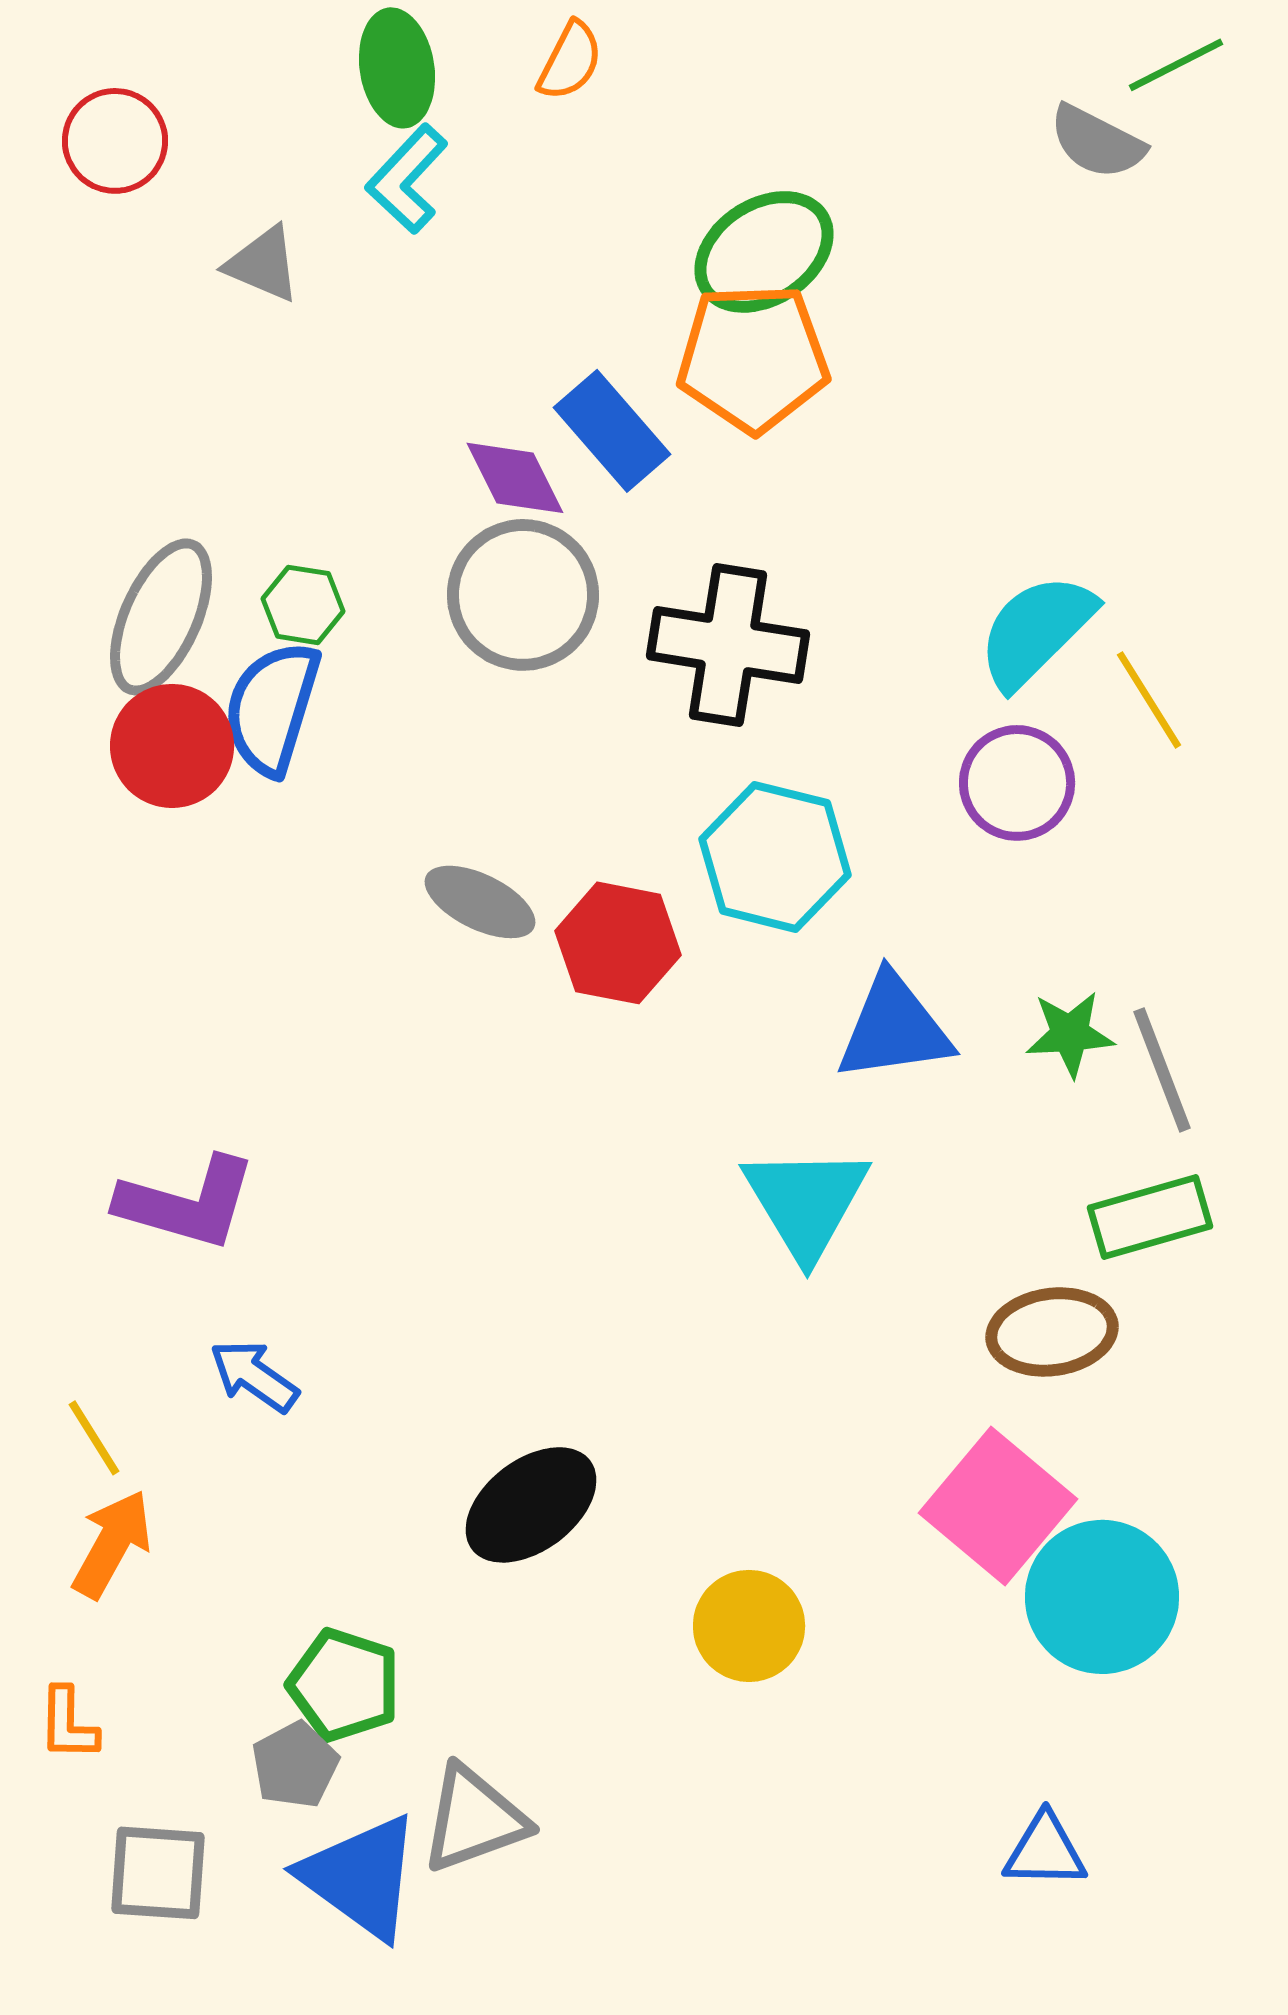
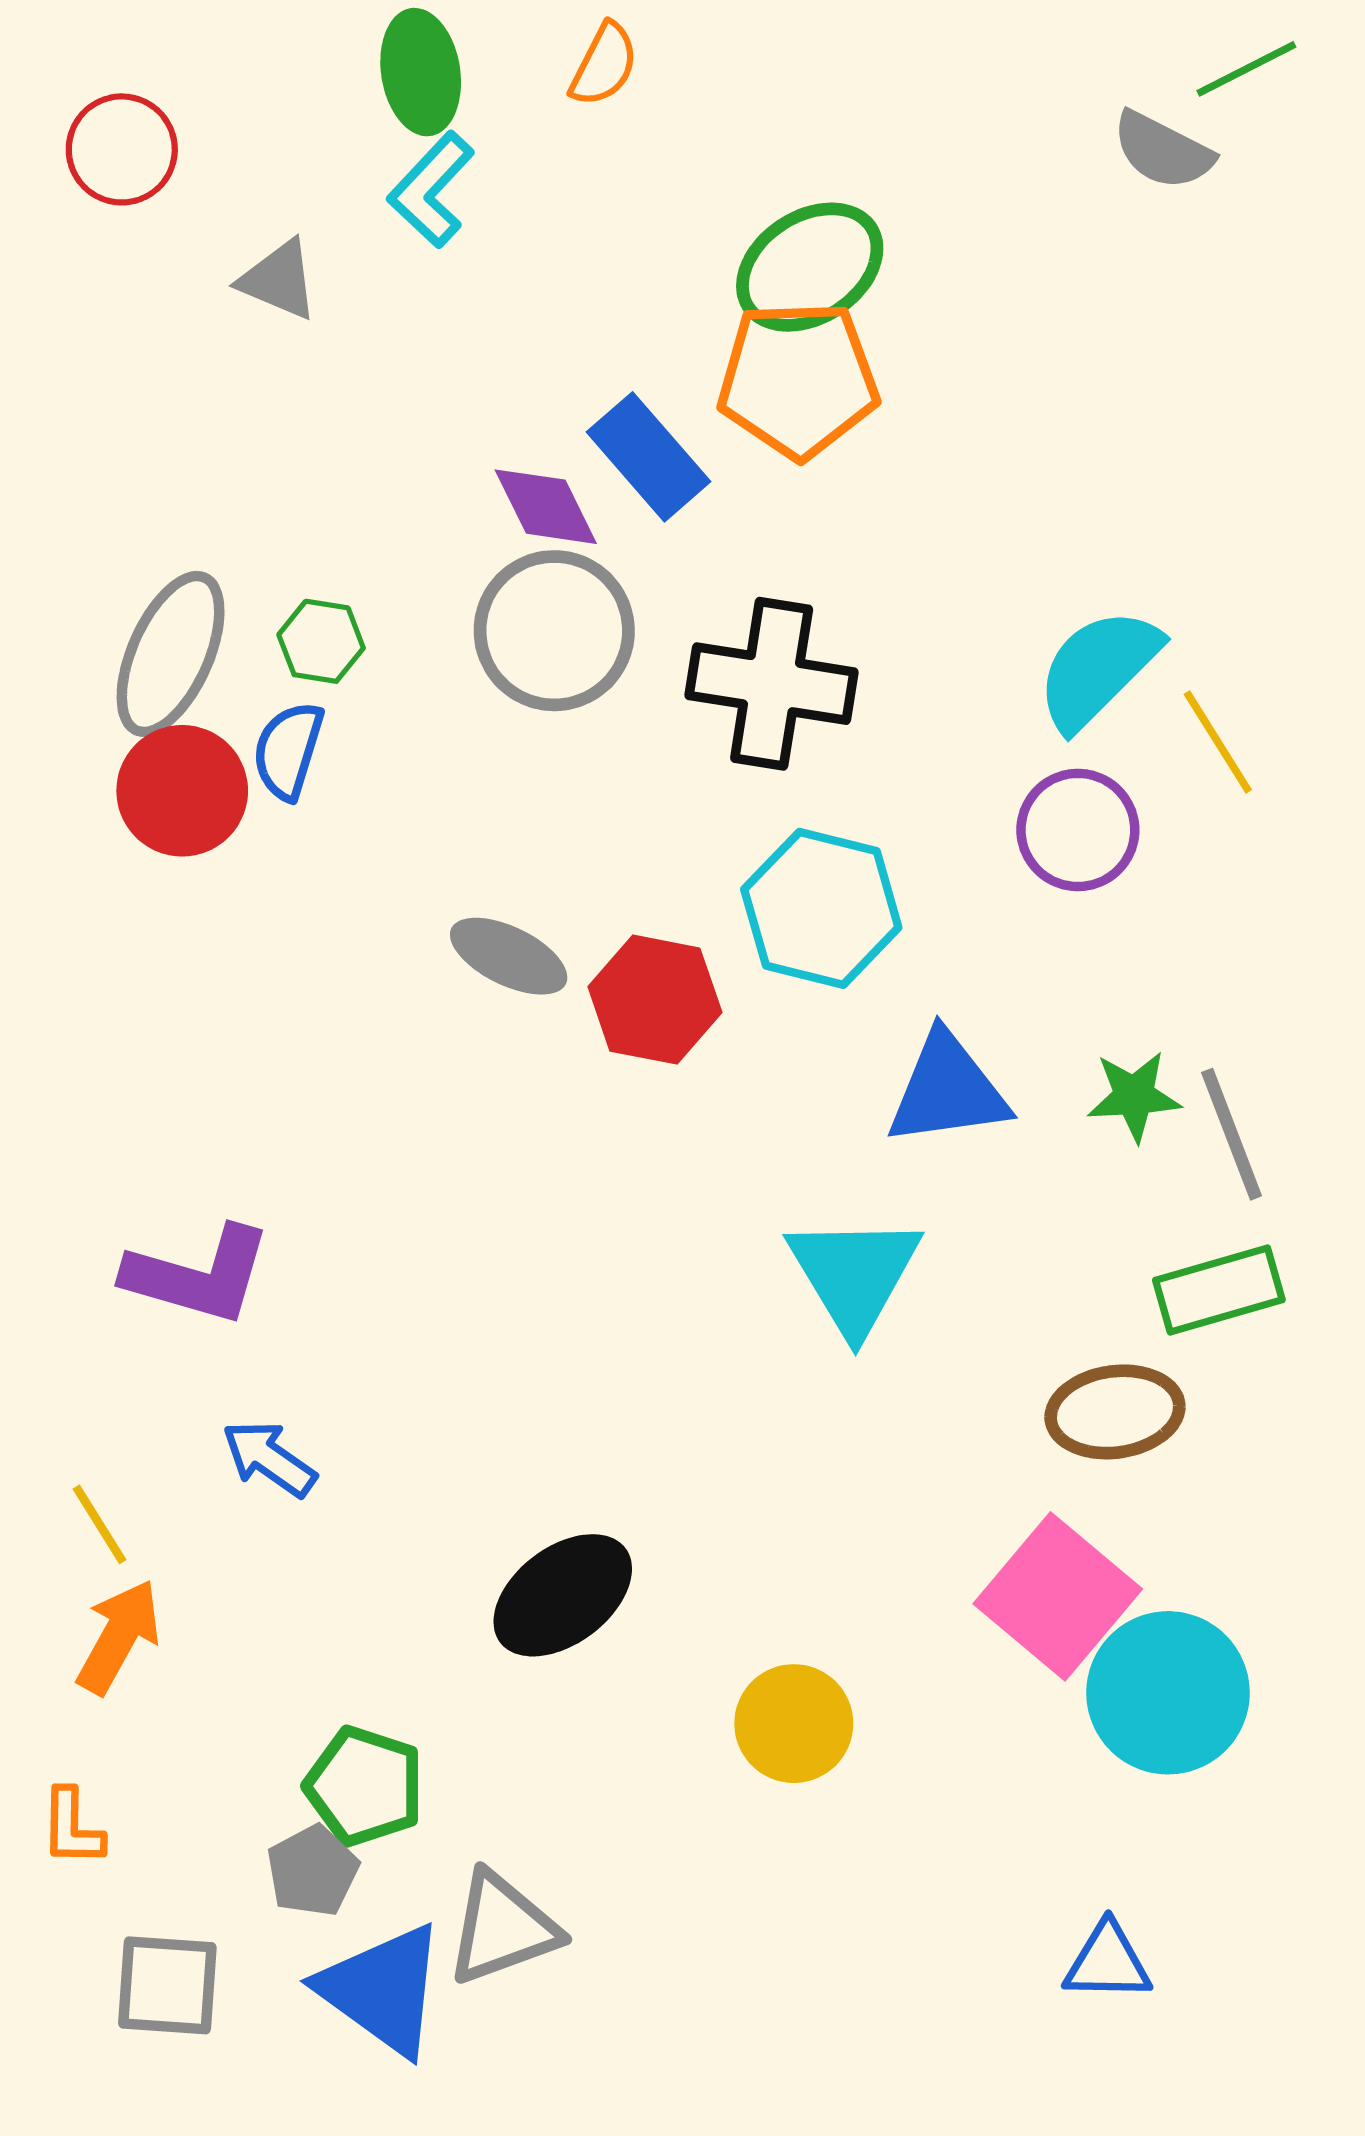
blue semicircle: (272, 708) -> (288, 750), size x0.7

